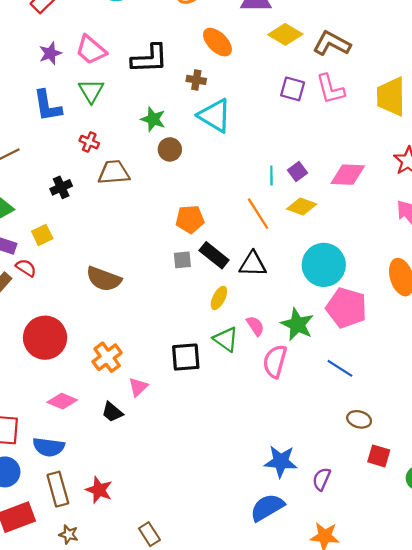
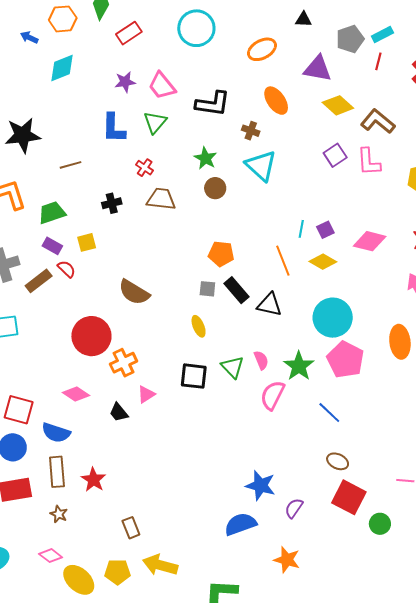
purple square: (293, 89) -> (335, 155), turned 30
yellow ellipse: (219, 298) -> (199, 326), moved, turned -60
red circle: (45, 338) -> (91, 336), moved
red square: (379, 456) -> (349, 497), size x1.6

